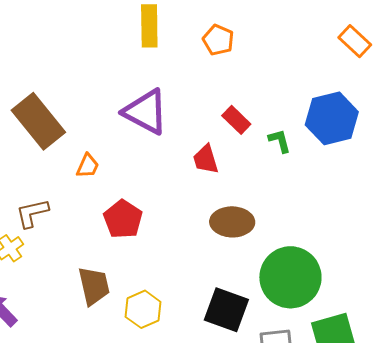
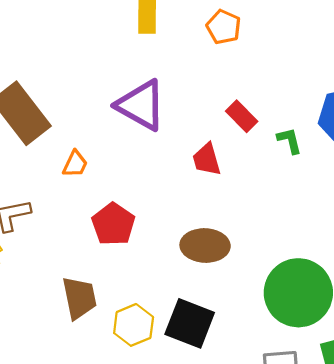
brown ellipse: (232, 222) -> (205, 245), moved
black square: (226, 310) -> (190, 323), moved

